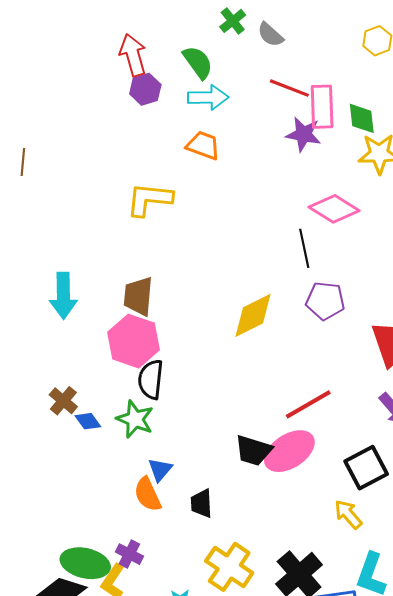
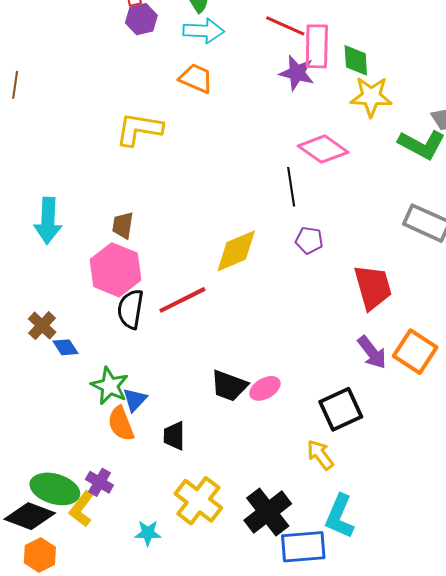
brown trapezoid: (138, 296) -> (123, 225), size x0.7
purple pentagon: (325, 301) -> (309, 240), size x0.7
red line: (308, 404) -> (182, 300), moved
green star: (135, 419) -> (110, 386), moved
pink ellipse: (289, 451) -> (265, 388), size x0.6

